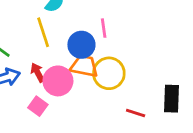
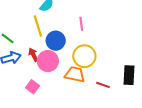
blue circle: (81, 45) -> (56, 41), moved
orange trapezoid: (84, 66) -> (75, 74), moved
pink square: (38, 106) -> (33, 87), moved

